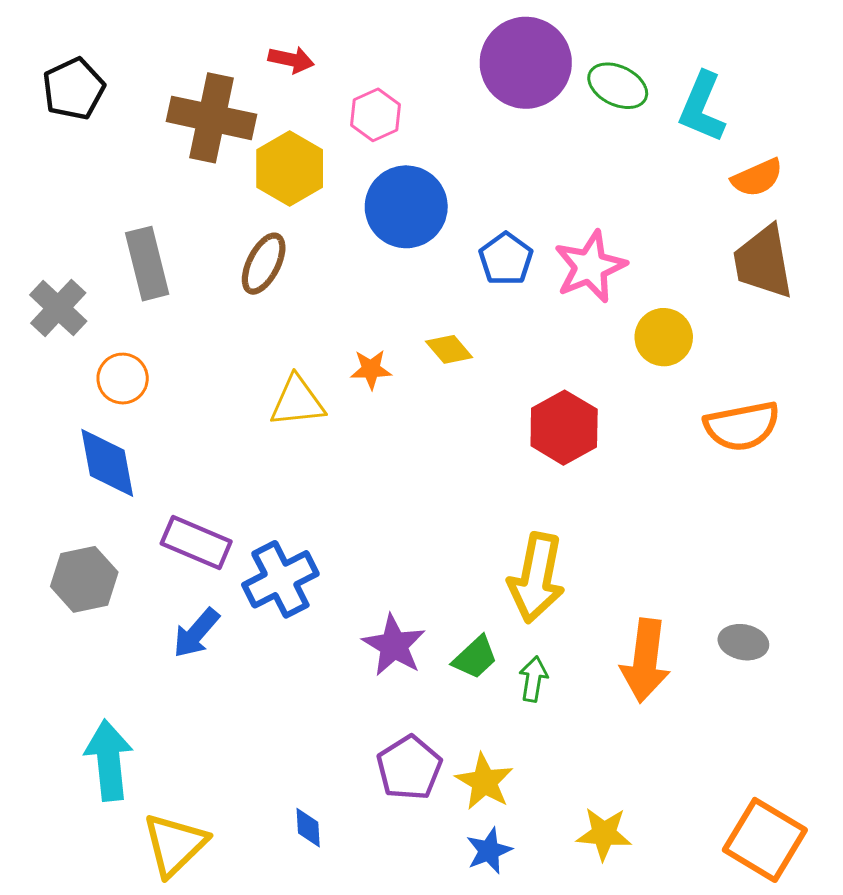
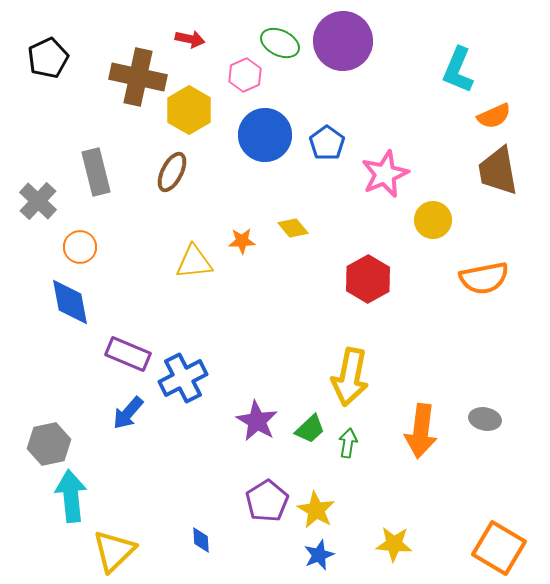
green ellipse: (618, 86) -> (280, 43), moved
blue pentagon: (506, 259) -> (327, 143), moved
gray hexagon: (84, 579) -> (49, 444), moved

